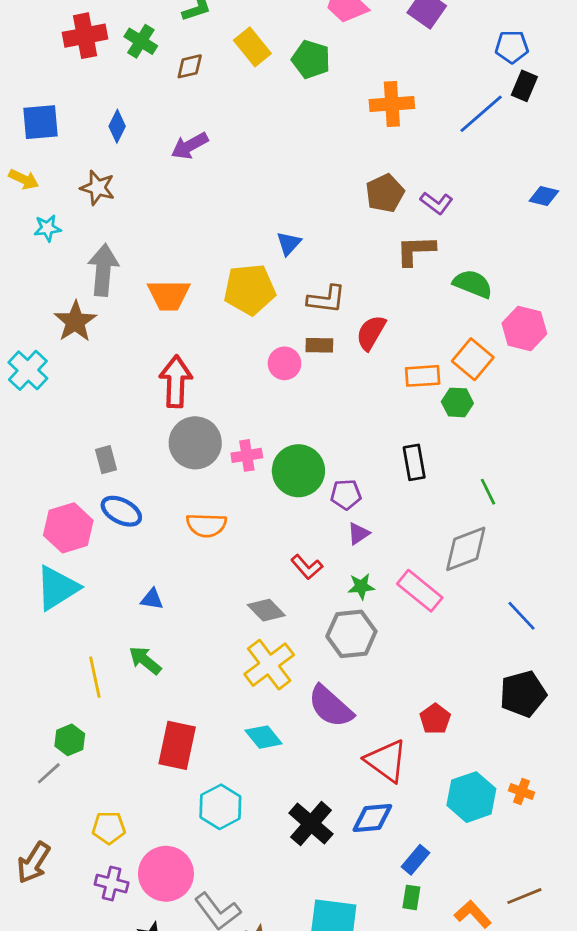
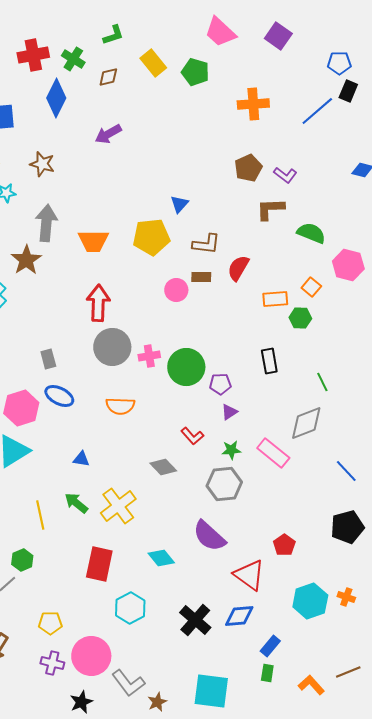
blue diamond: (117, 126) -> (56, 98), moved, size x1.6
orange square: (473, 359) -> (311, 287), size x0.7
yellow cross: (269, 665) -> (118, 506), moved

